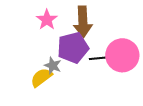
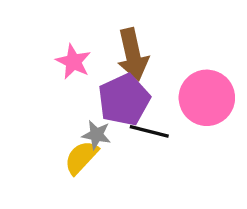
black line: (101, 58) -> (149, 131), moved, turned 30

